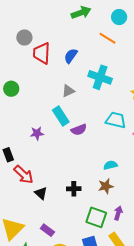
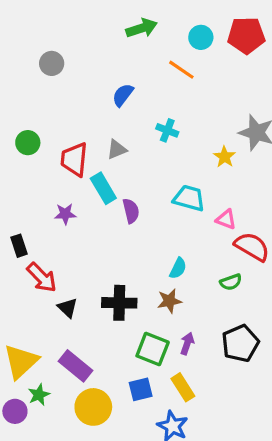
red trapezoid: (42, 53) -> (74, 159), moved
cyan cross: (100, 77) -> (167, 130), size x0.6
purple semicircle: (79, 130) -> (131, 211), turned -84
cyan semicircle: (110, 165) -> (178, 268), turned 128
black cross: (74, 189) -> (119, 303), size x1.5
purple rectangle: (47, 230) -> (76, 366), size x1.5

